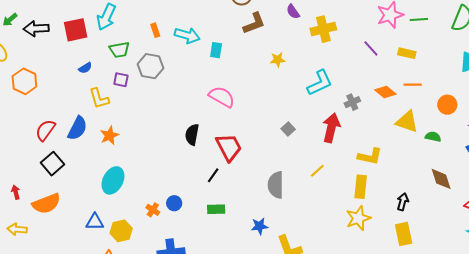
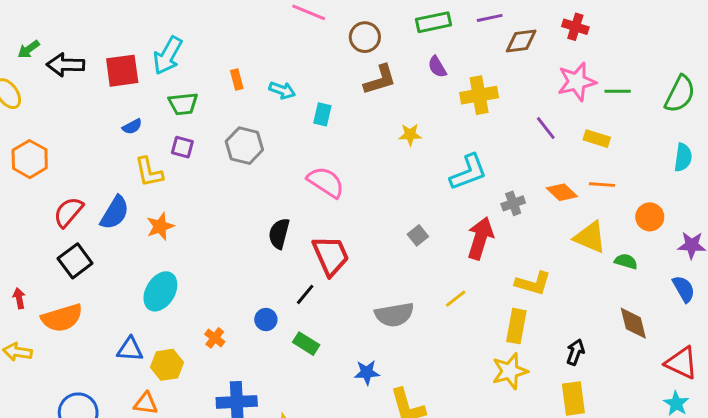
cyan arrow: (187, 35) -> (282, 90), size x0.7
gray hexagon: (151, 66) -> (244, 146), moved
orange hexagon: (24, 81) -> (30, 159), moved
gray semicircle: (276, 185) -> (394, 315), turned -104
blue circle: (174, 203) -> (266, 320), moved
green rectangle: (216, 209) -> (306, 344), turned 30

